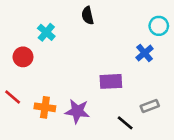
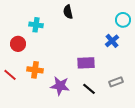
cyan cross: (46, 32) -> (36, 25), turned -32
orange cross: (45, 107) -> (35, 70), moved
black line: (125, 123) -> (89, 89), moved

